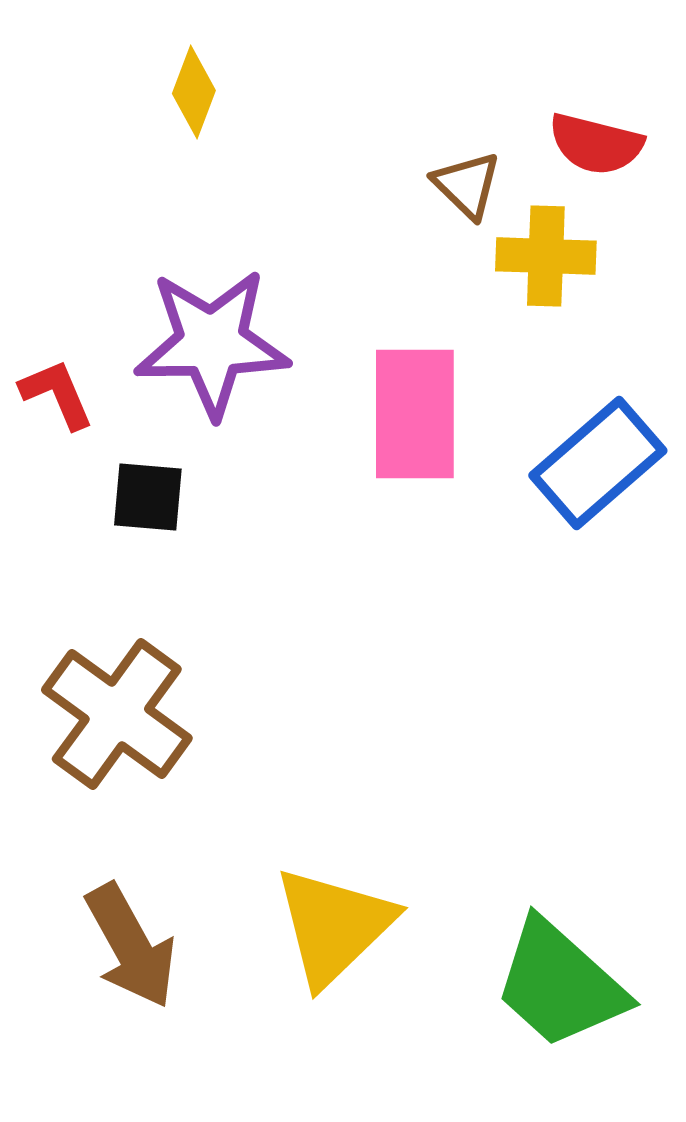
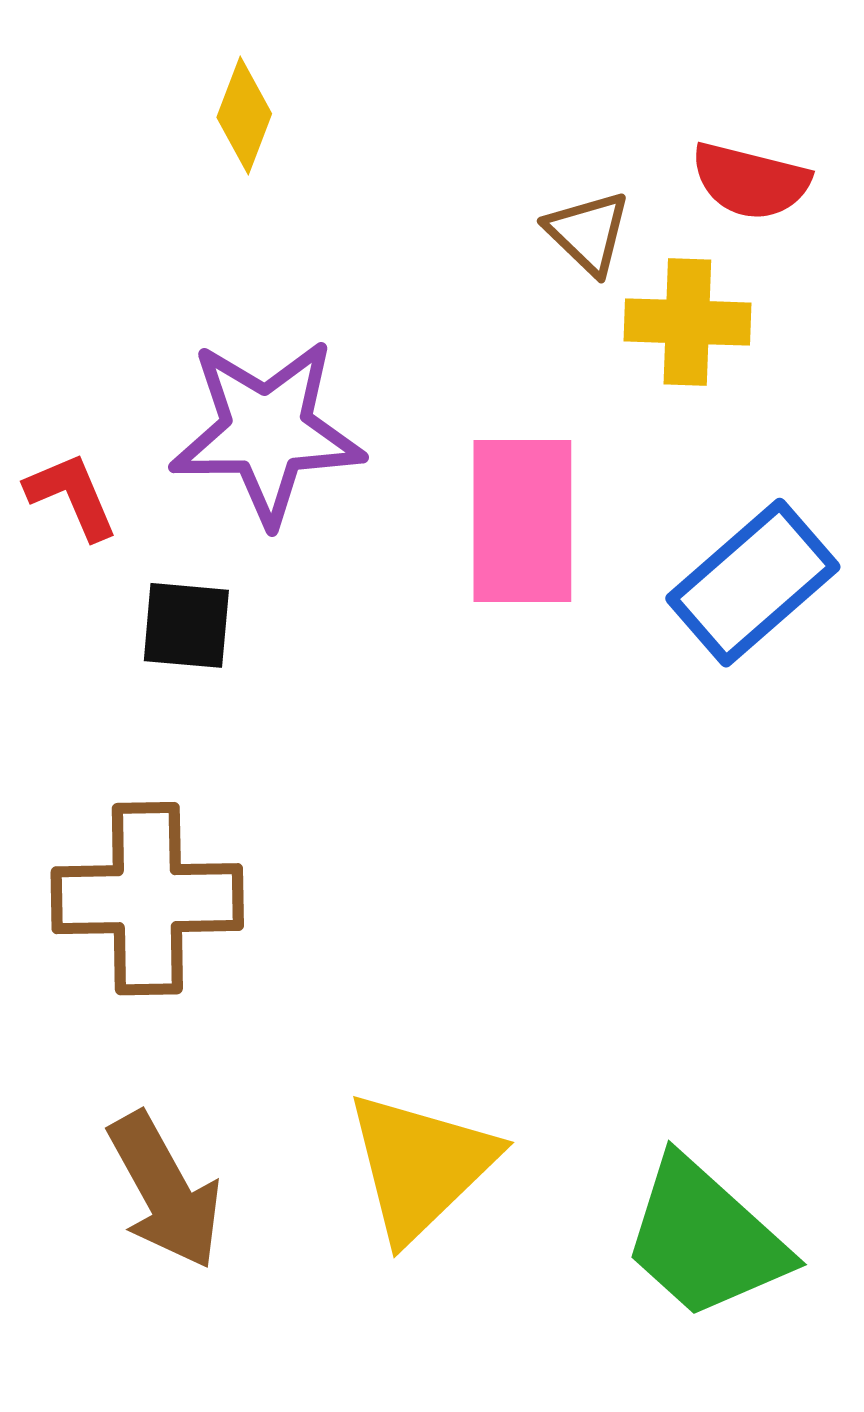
brown cross: (117, 714) -> (147, 899), turned -37

